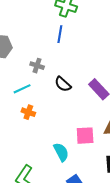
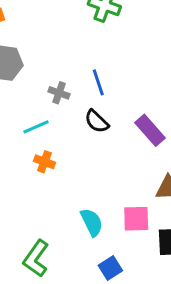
blue line: (60, 34) -> (98, 82), moved, turned -30
pink square: (85, 136) -> (136, 219), moved

